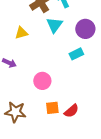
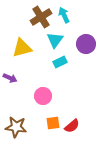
yellow triangle: (21, 33) -> (22, 48), size x1.5
cyan rectangle: (76, 54) -> (60, 62), moved

